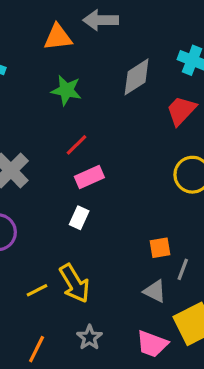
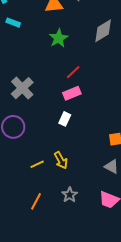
green star: (66, 90) -> (59, 38), turned 30
red line: (77, 145) -> (73, 72), moved
yellow arrow: (75, 283) -> (61, 160), size x0.7

